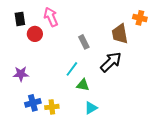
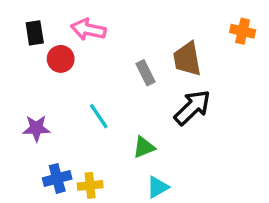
pink arrow: (51, 17) -> (88, 29), turned -54
brown trapezoid: (120, 34) -> (187, 59), moved
cyan line: (72, 69) -> (99, 116), moved, turned -70
green triangle: (83, 85) -> (144, 147), turned -32

